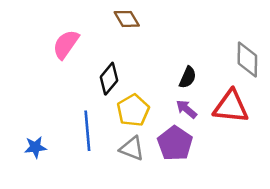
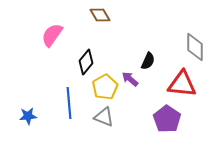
purple arrow: (186, 109) -> (130, 79), moved
purple pentagon: (175, 143) -> (167, 119), moved

